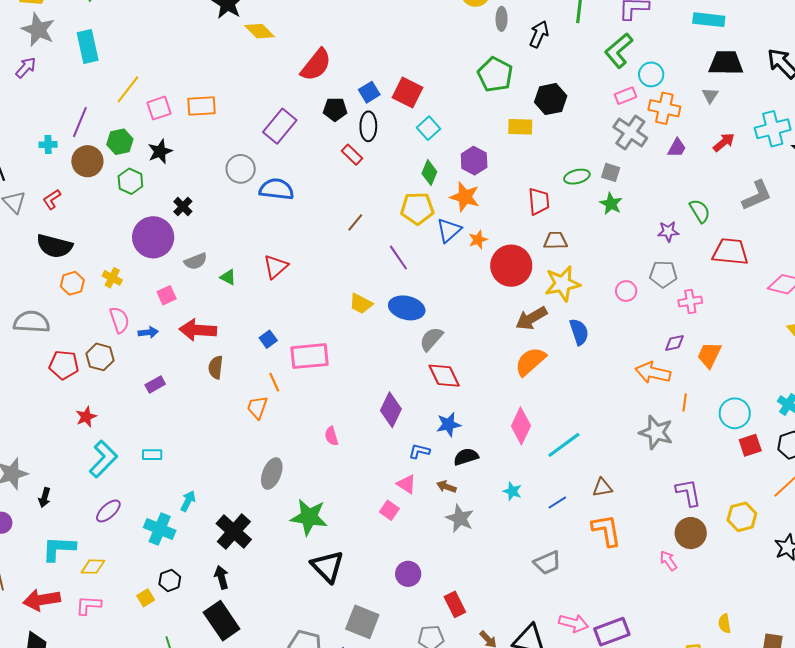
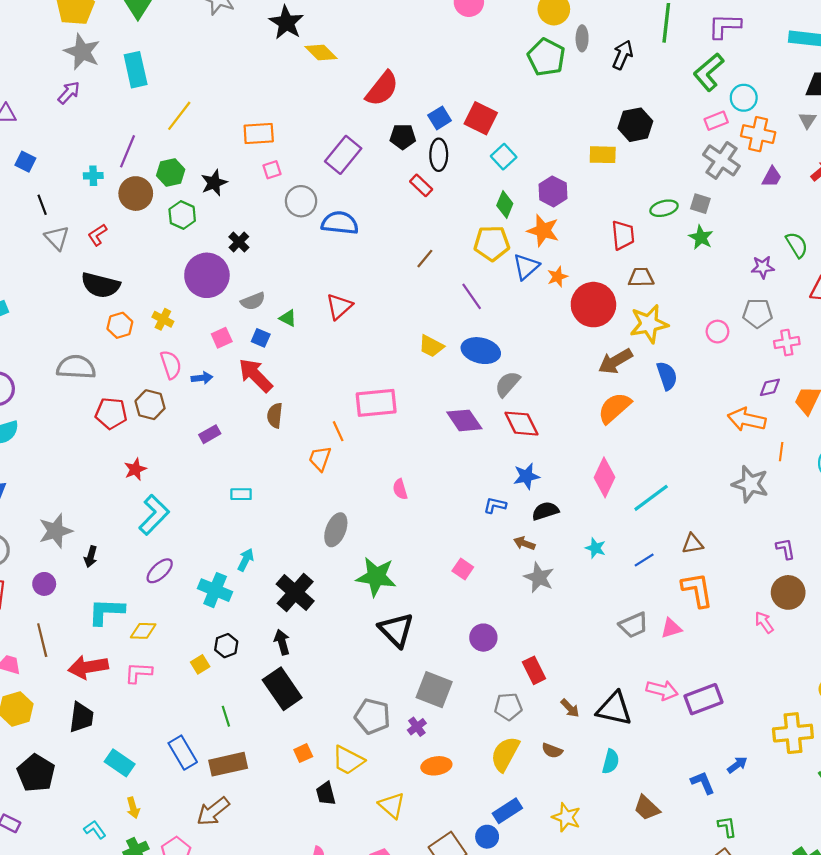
green pentagon: (495, 75) -> (546, 57), moved
pink square: (159, 108) -> (272, 170), moved, size x0.7
red arrow: (198, 330) -> (255, 375), turned 42
blue square: (268, 339) -> (261, 338), moved, turned -30
purple diamond: (391, 410) -> (464, 420), moved, turned -60
cyan rectangle: (152, 455) -> (241, 494), moved
pink triangle: (406, 484) -> (671, 628), moved, turned -50
purple L-shape: (688, 492) -> (785, 549), size x0.7

